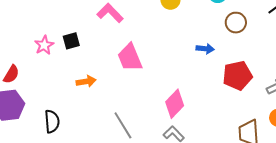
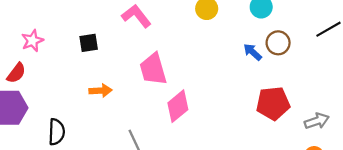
pink star: (44, 45) -> (32, 41), moved
blue arrow: (205, 49) -> (253, 52), moved, turned -150
pink diamond: (175, 104) -> (178, 106), moved

